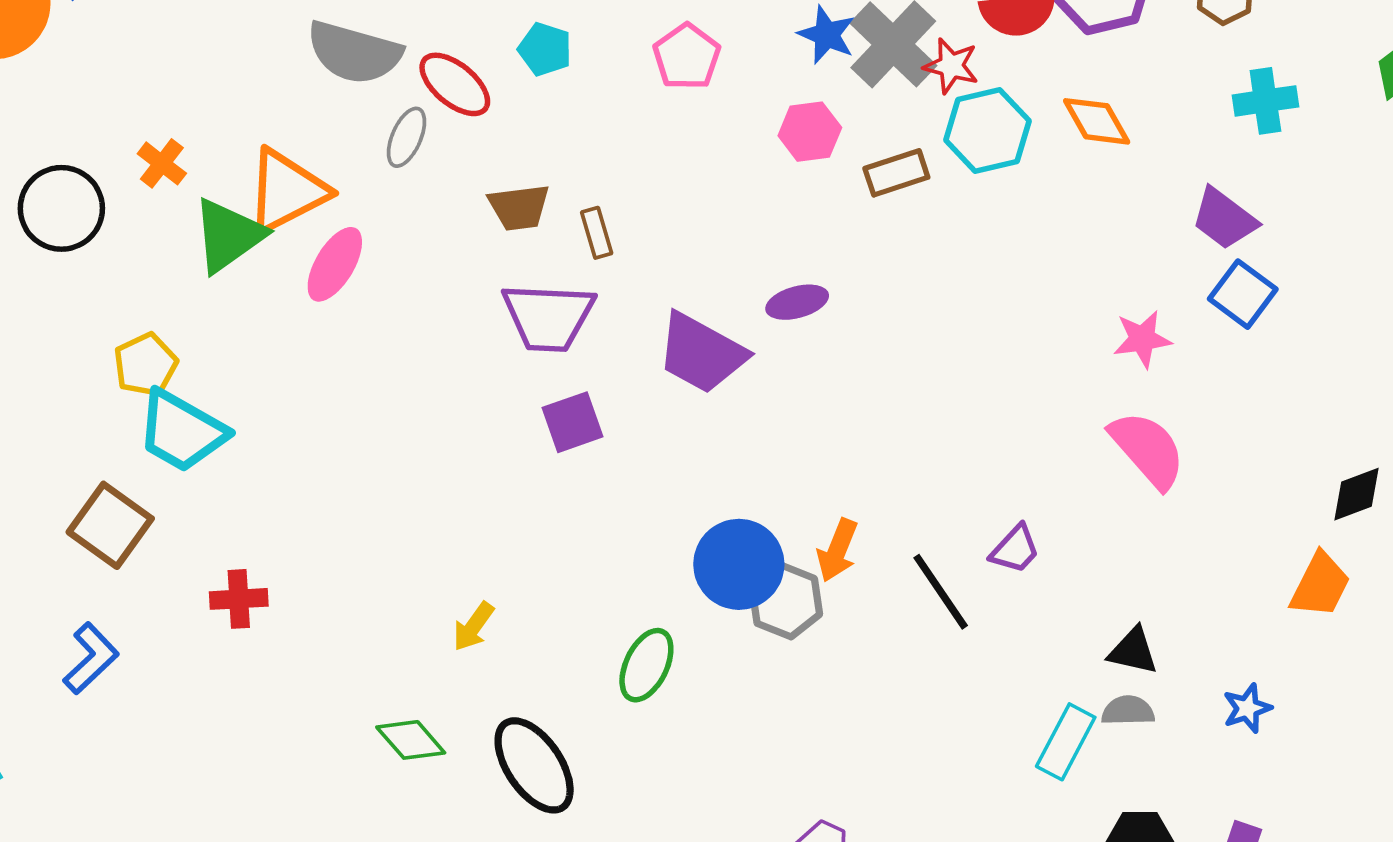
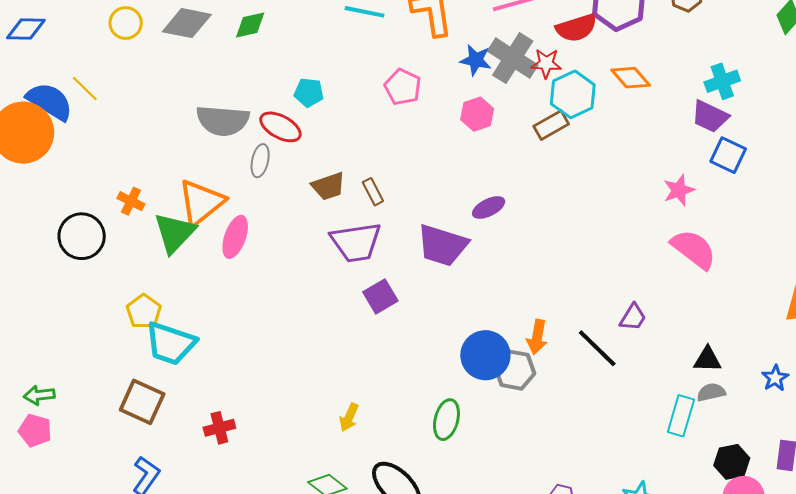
cyan pentagon: (545, 49) -> (309, 93), moved
cyan cross: (1265, 101) -> (722, 81), moved
brown rectangle: (896, 173) -> (551, 125), moved

